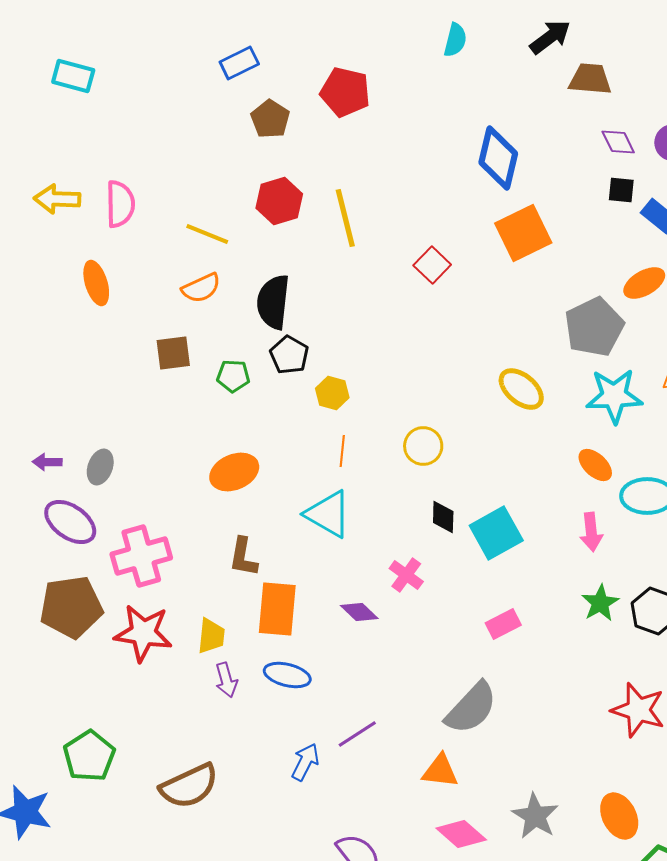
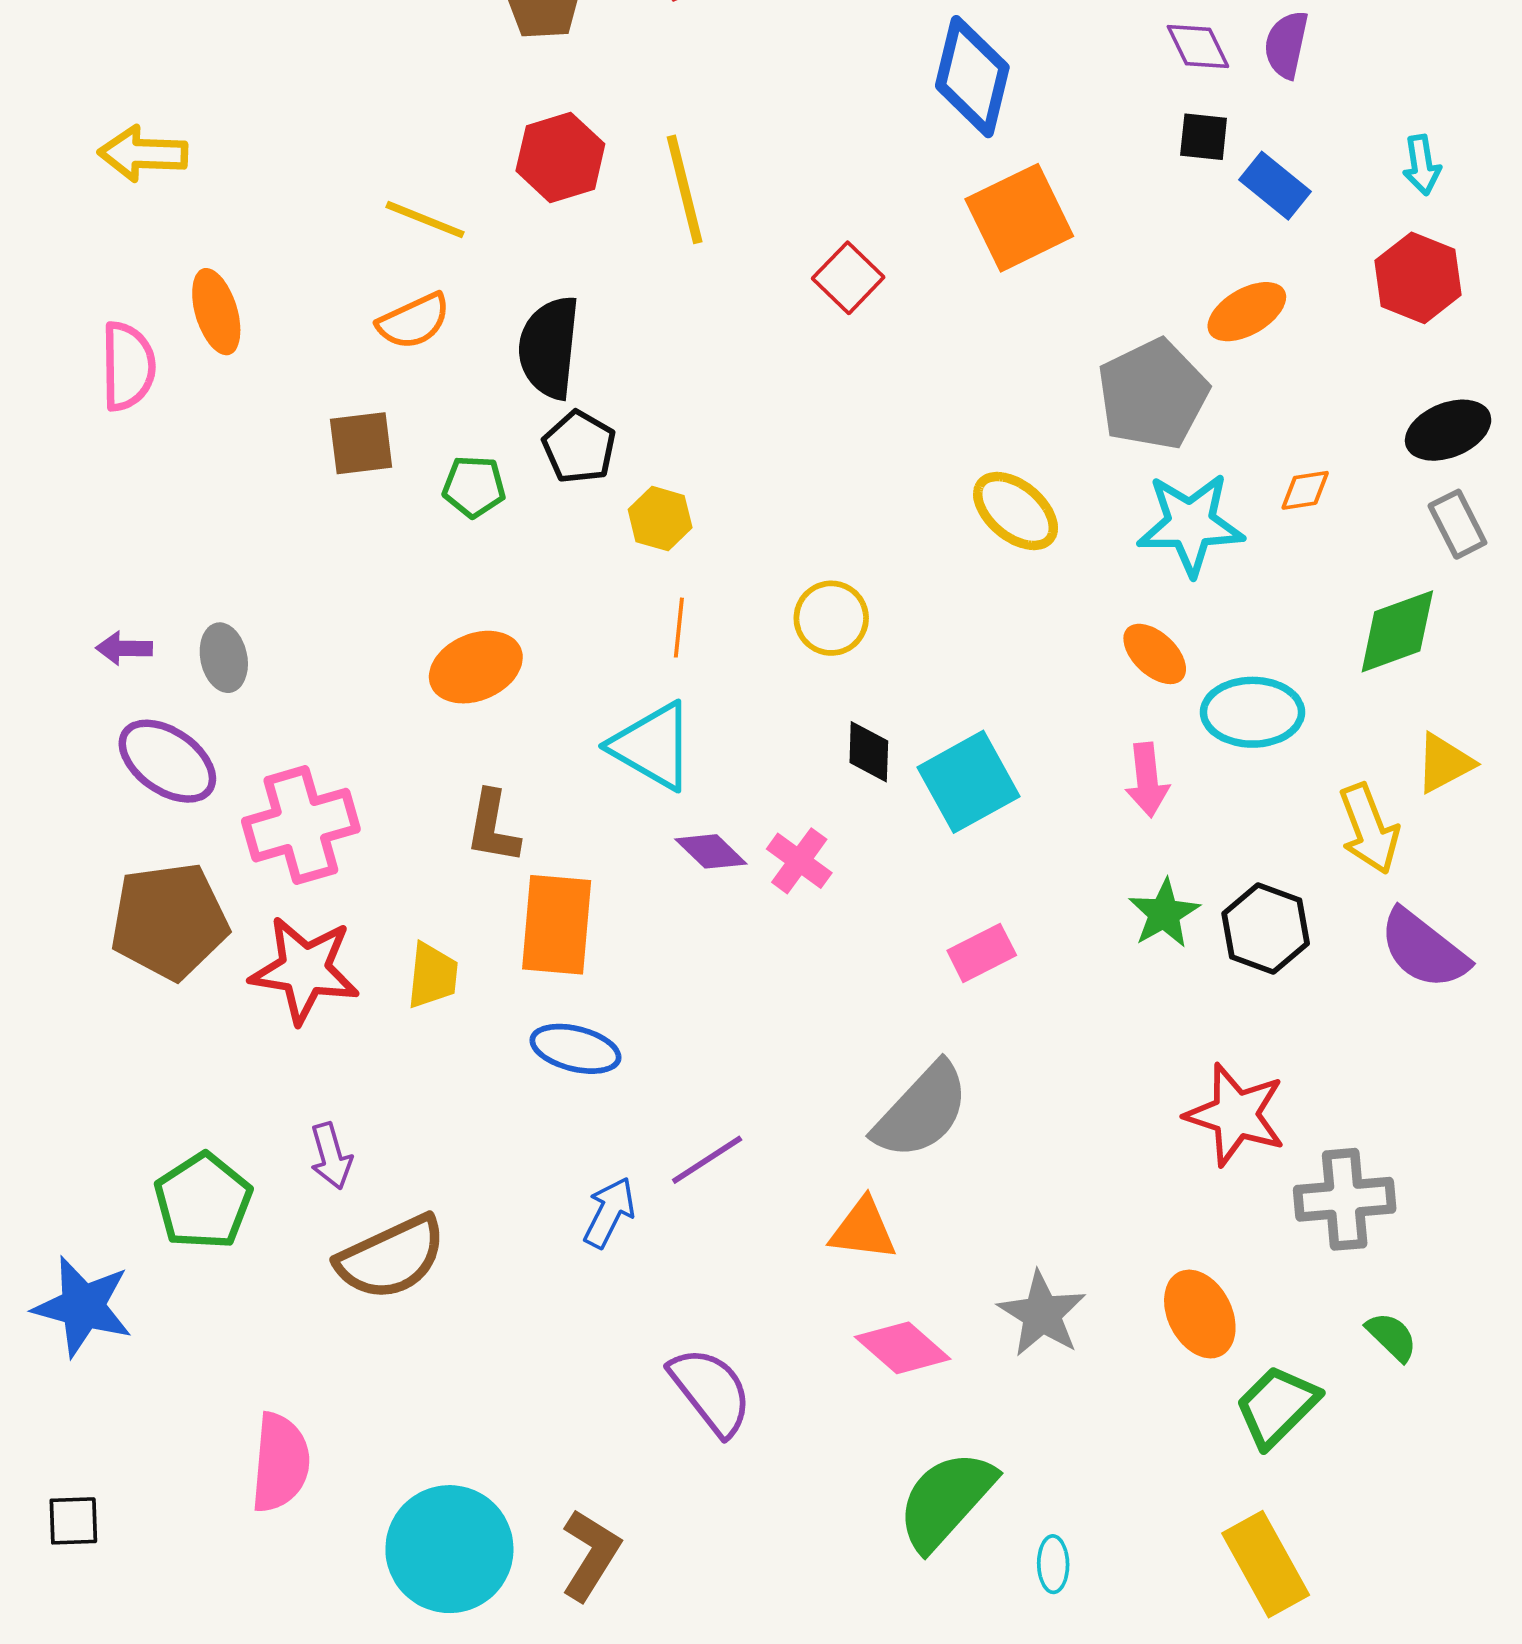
pink semicircle: (120, 204) -> (128, 366), moved
gray ellipse: (100, 467) -> (224, 658), turned -32
purple diamond: (359, 612) -> (711, 851), moved
purple arrow: (226, 680) -> (331, 1156), moved

